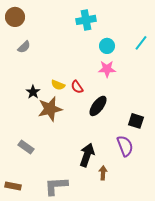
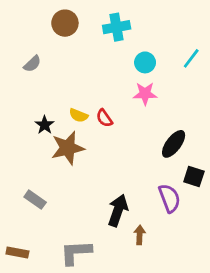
brown circle: (15, 17) -> (65, 23), moved
black ellipse: (98, 106) -> (174, 144), moved
black square: (136, 121) -> (194, 176), moved

